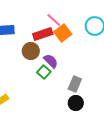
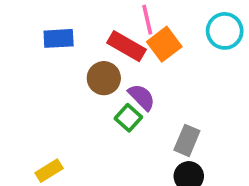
pink line: (54, 20) -> (147, 20), turned 35
red rectangle: (43, 34) -> (126, 46), turned 48

